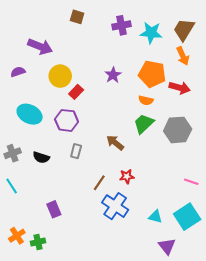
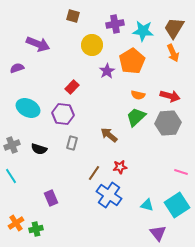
orange pentagon: (152, 74) -> (132, 61), moved, turned 30
yellow circle: (60, 76) -> (92, 45), moved
red arrow: (180, 88) -> (170, 96), moved

